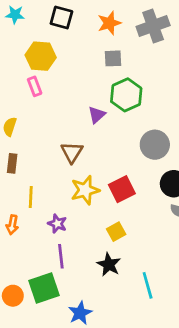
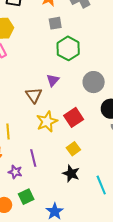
purple triangle: (97, 115) -> (53, 80), moved
purple star: (57, 224) -> (15, 172), moved
purple line: (61, 256) -> (33, 158), moved
green square: (44, 288) -> (26, 197), size x0.7

